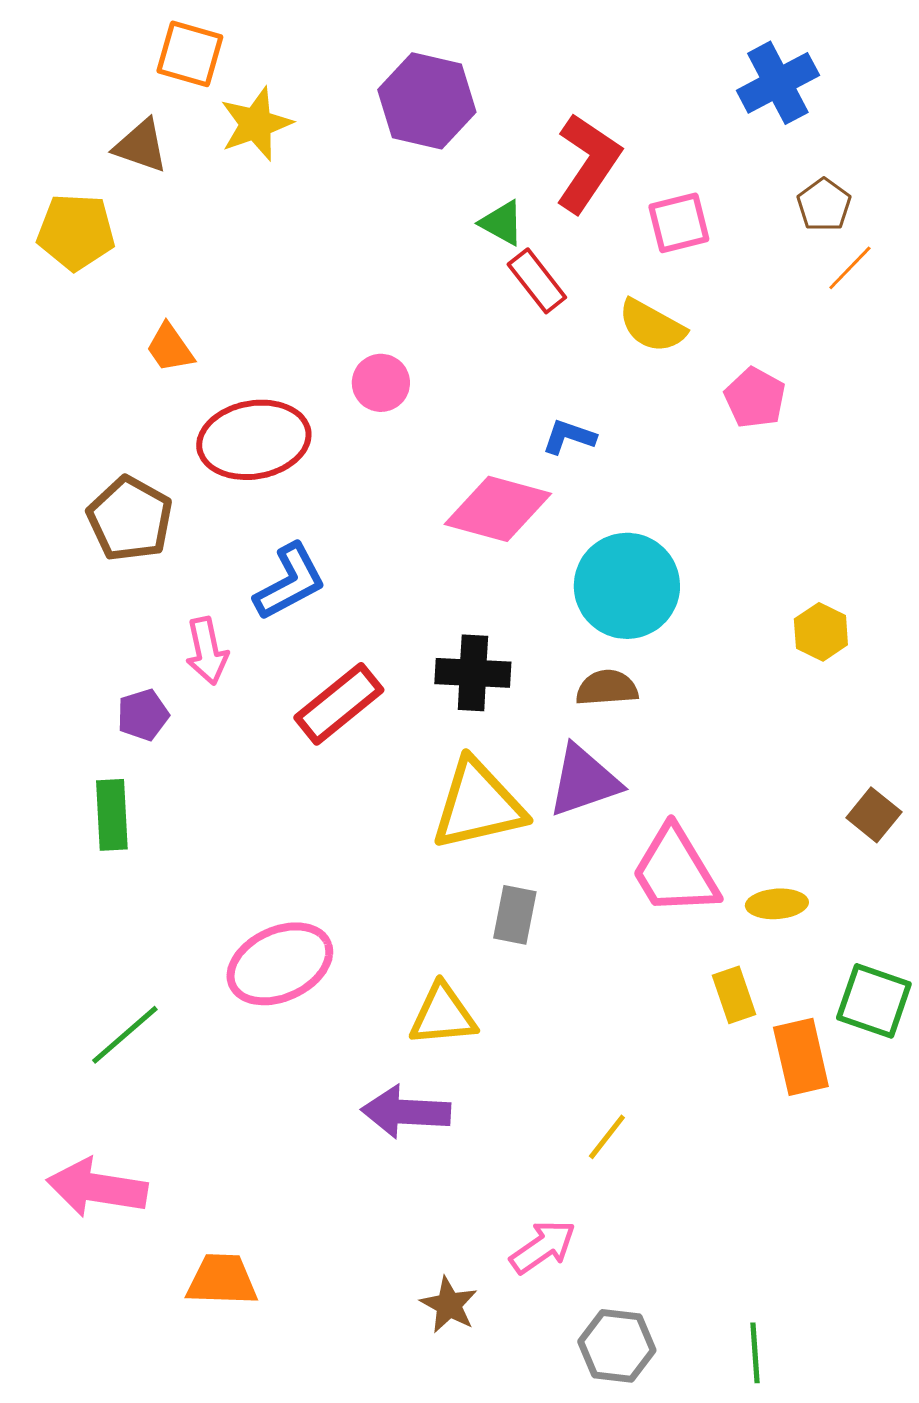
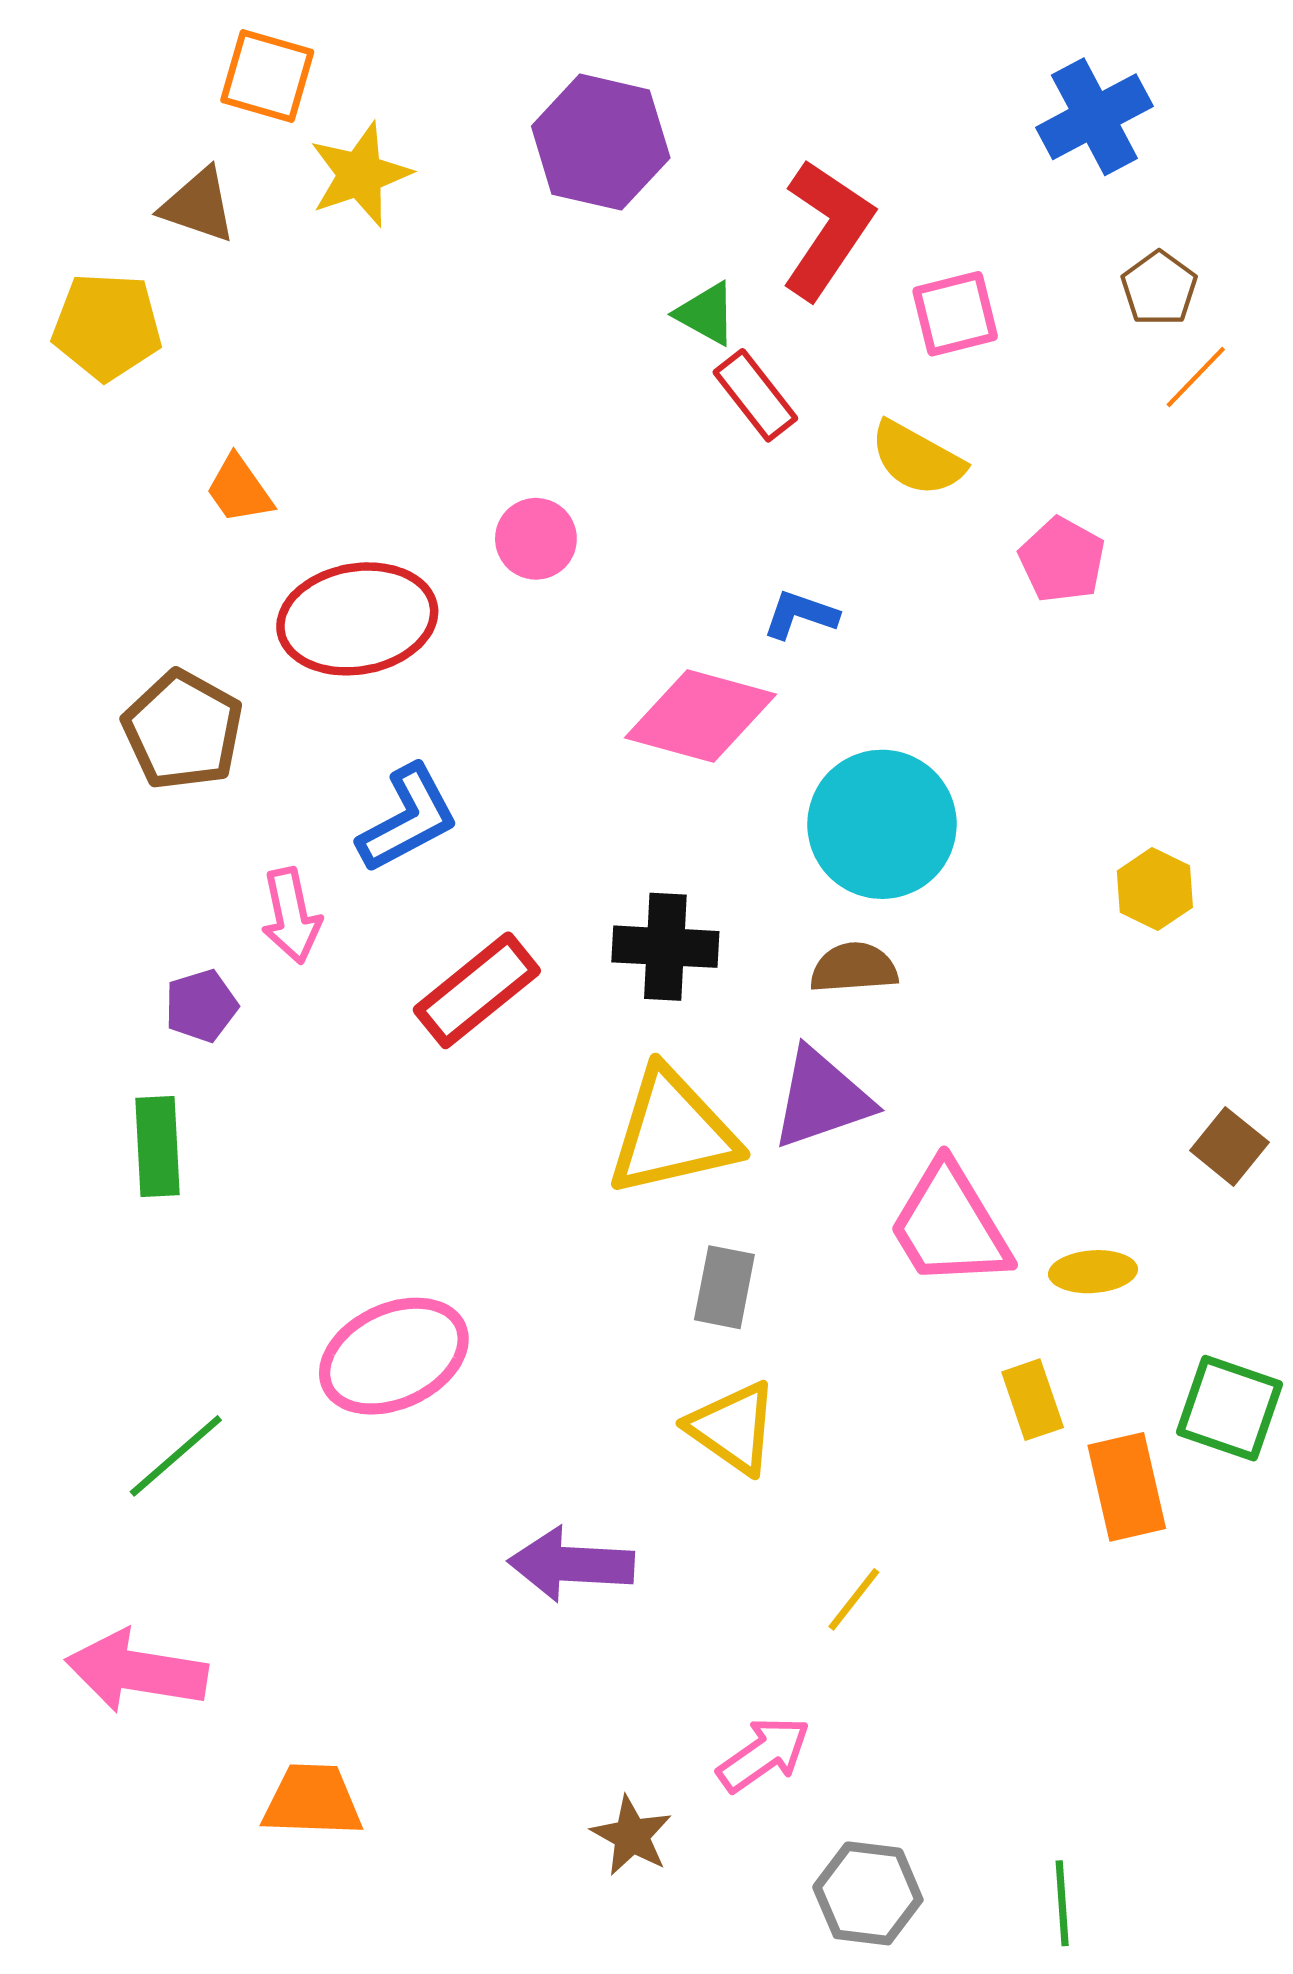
yellow triangle: (443, 1015) -> (733, 1428), moved, turned 40

